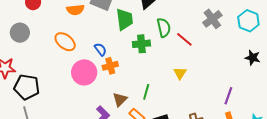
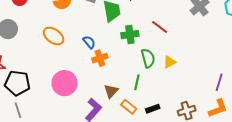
green semicircle: (164, 28) -> (148, 58), moved
red line: (184, 39) -> (160, 27), moved
pink circle: (84, 72) -> (65, 83), moved
yellow triangle: (180, 73) -> (170, 62), turned 32

